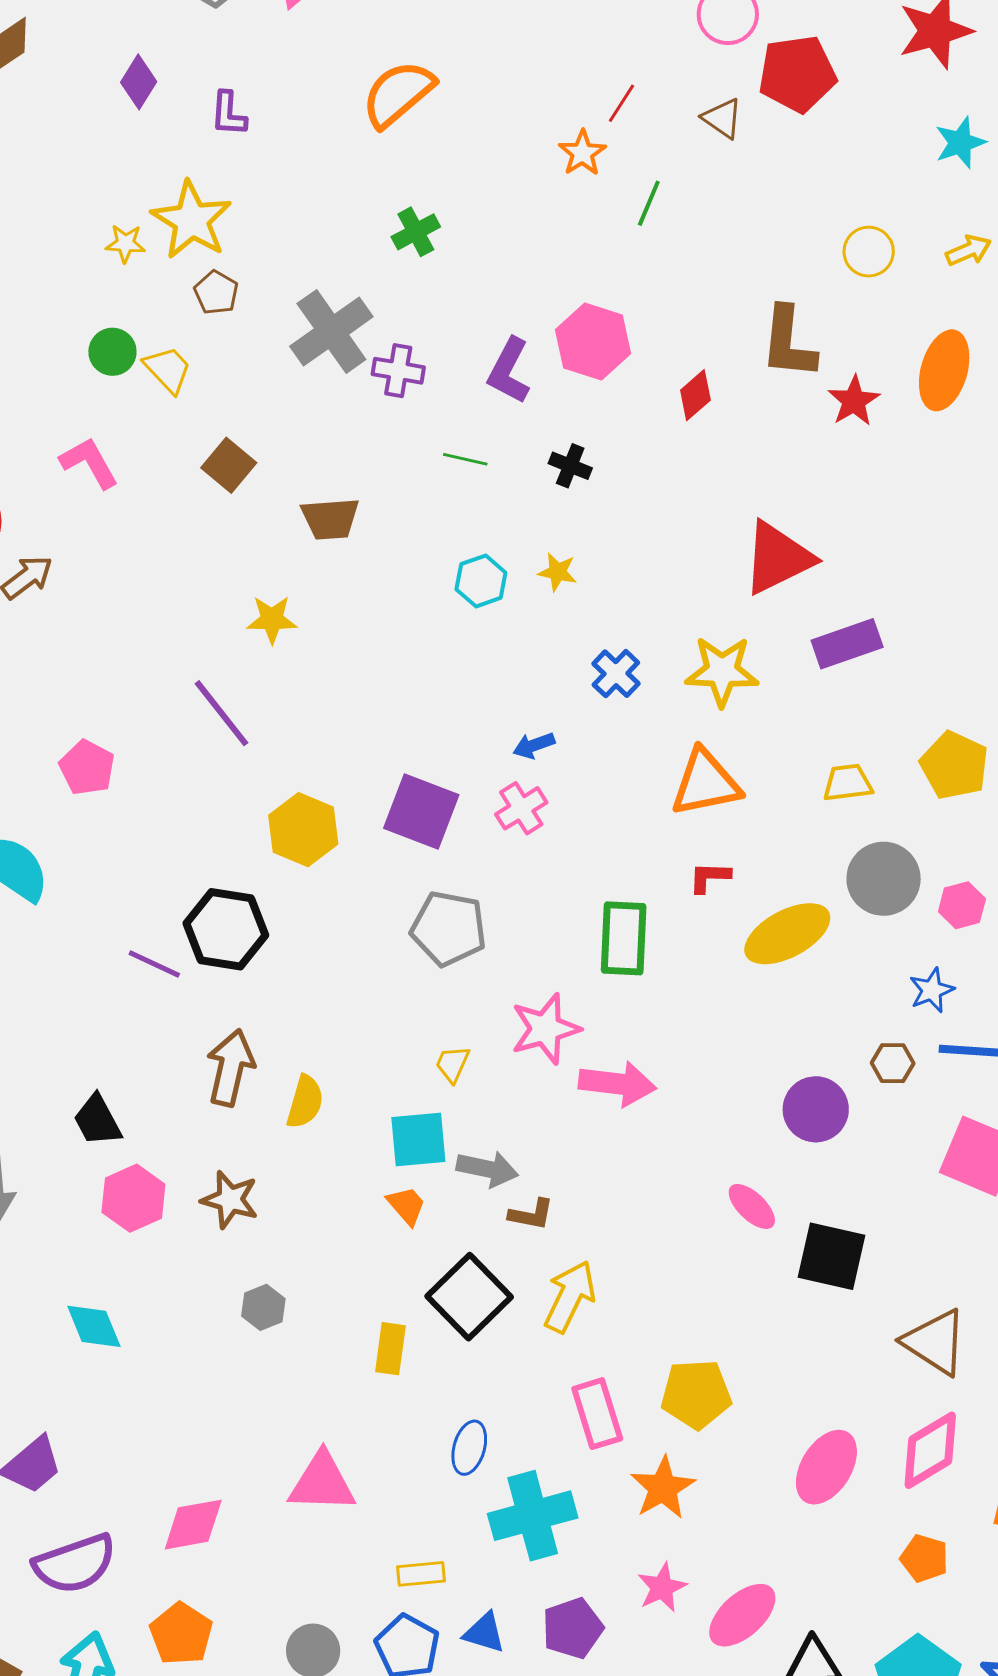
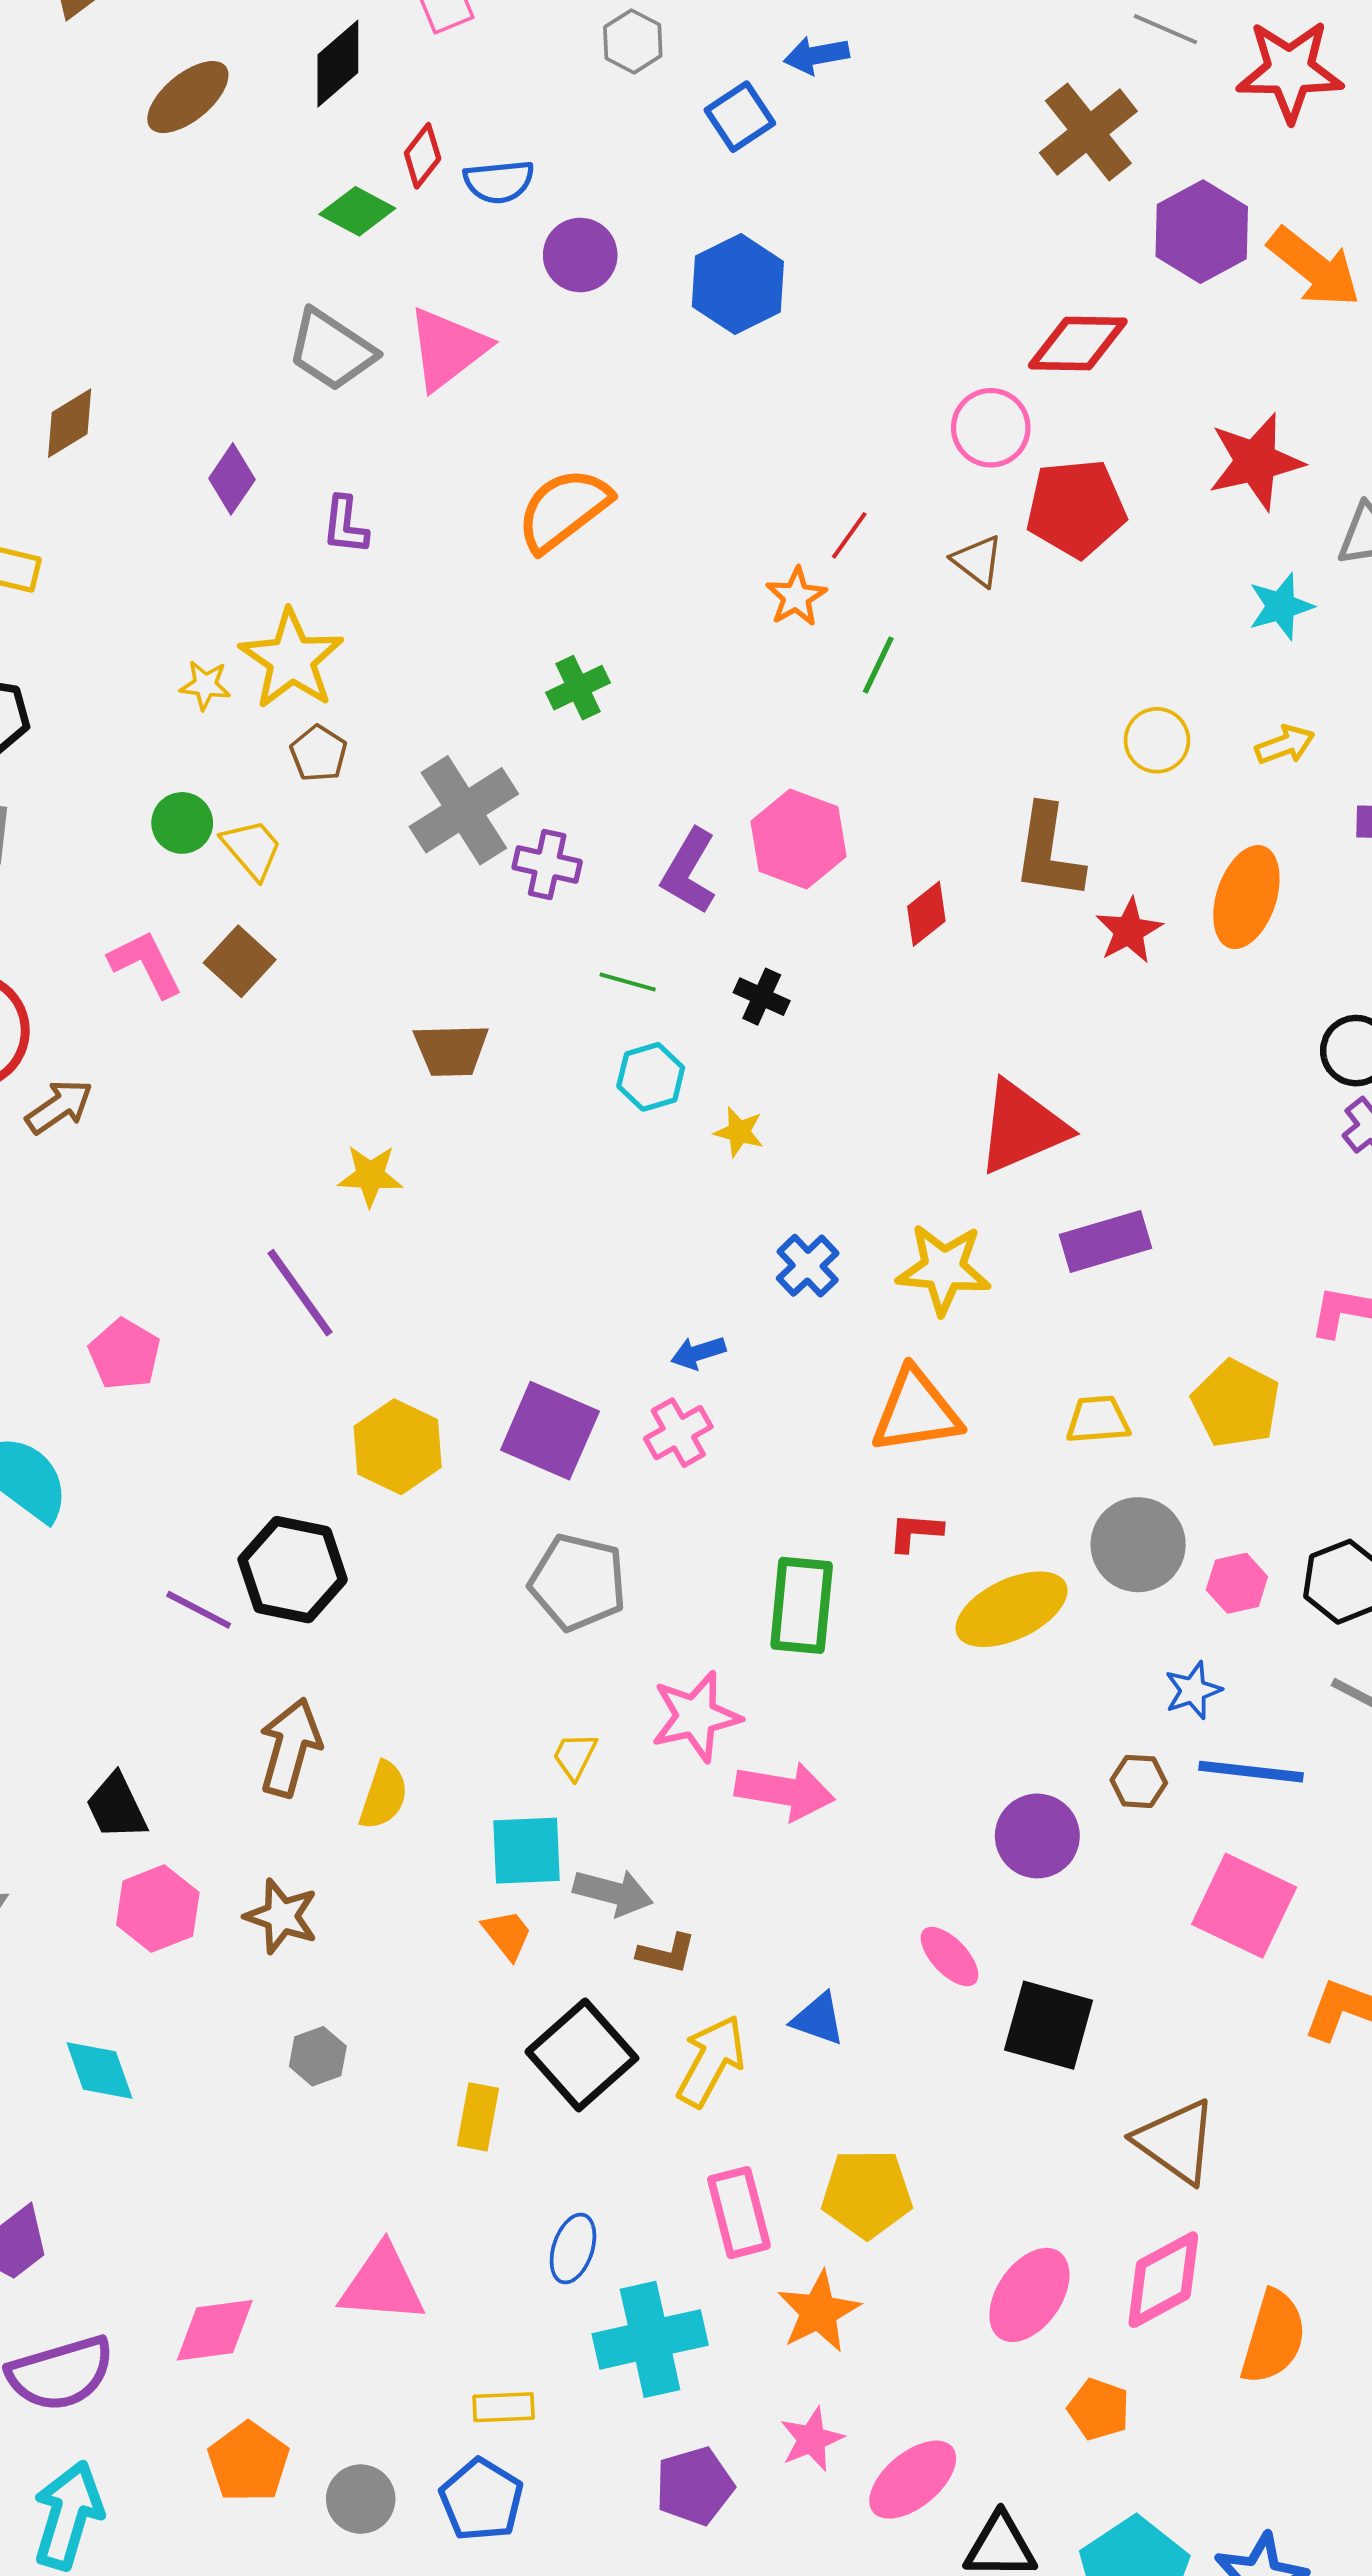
brown square: (229, 465) -> (240, 961), moved
cyan hexagon: (481, 581) -> (651, 1077), moved
orange pentagon: (924, 1558) -> (1099, 2409), moved
blue triangle: (484, 1633) -> (818, 2019), moved
orange pentagon: (181, 1634) -> (249, 2462), moved

